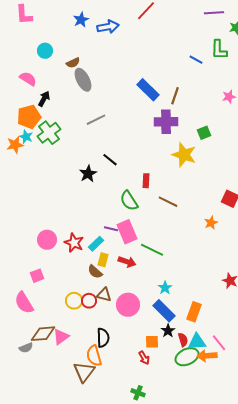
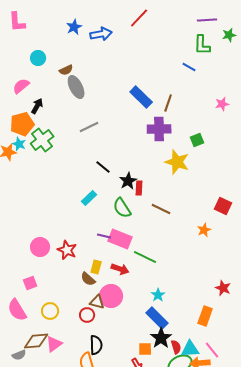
green L-shape: (219, 50) -> (202, 45), moved
pink semicircle: (28, 79) -> (21, 86), turned -72
black star: (88, 174) -> (128, 181), moved
pink rectangle: (127, 232) -> (120, 239), turned -45
cyan rectangle: (96, 244) -> (89, 198), moved
yellow circle: (74, 301) -> (50, 311), moved
red circle: (89, 301) -> (87, 315), moved
pink circle: (128, 305) -> (111, 296), moved
orange rectangle: (194, 312) -> (205, 316), moved
black star: (168, 331) -> (161, 338), size x1.5

